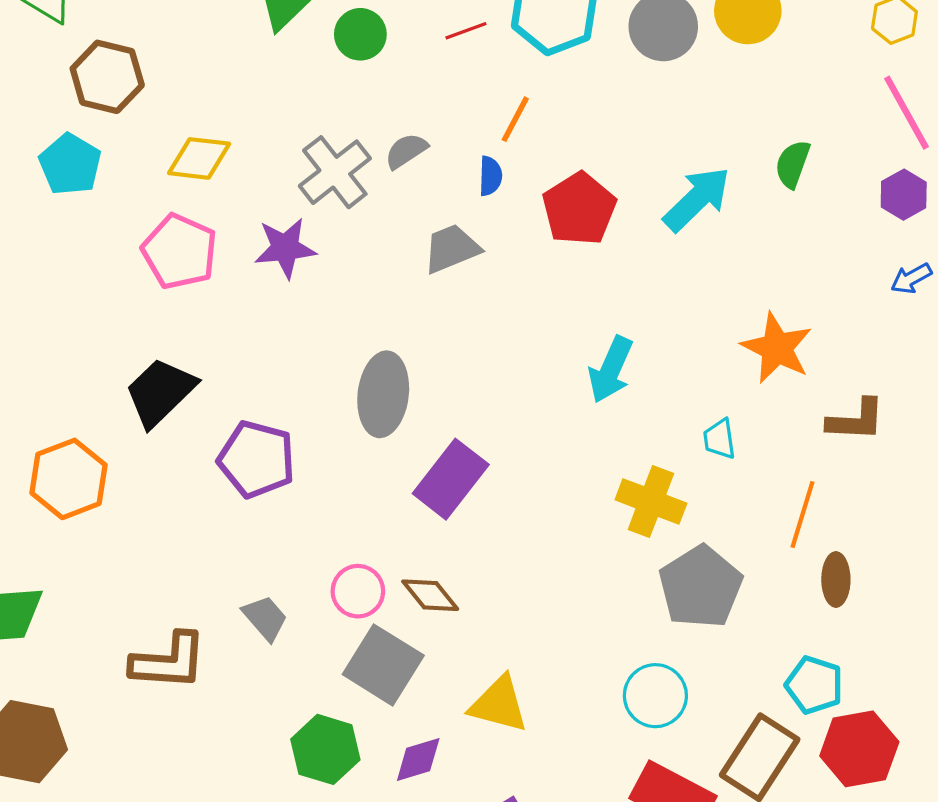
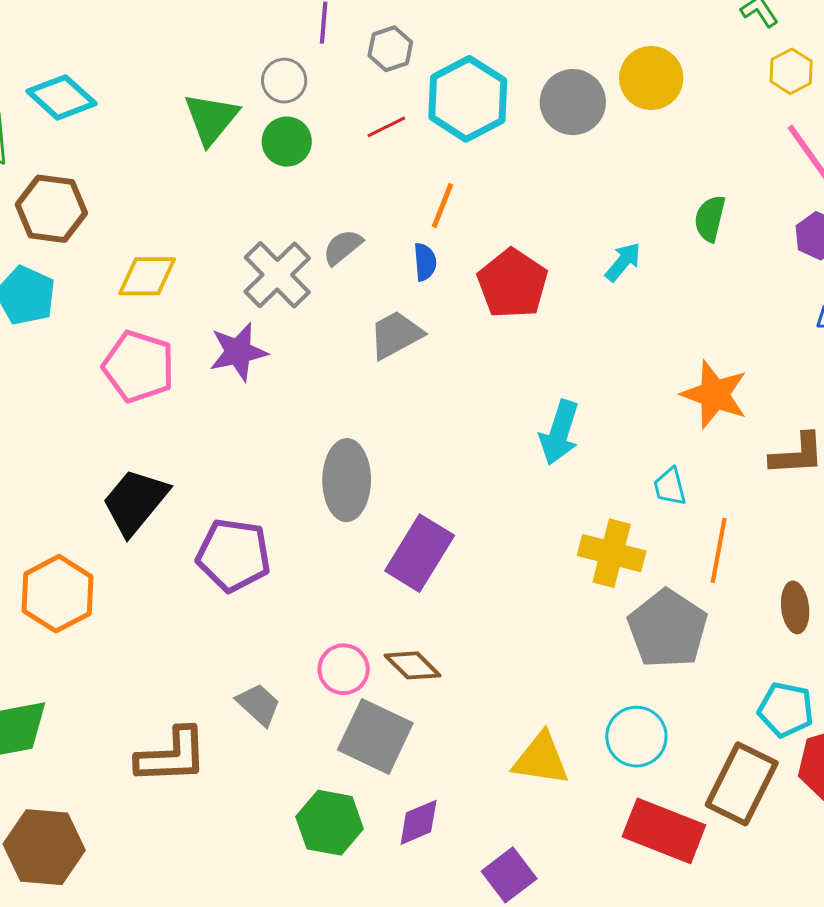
cyan arrow: (697, 199) -> (623, 262), size x0.6
orange line: (803, 514) -> (719, 550), moved
yellow triangle: (499, 704) -> (541, 759), moved

